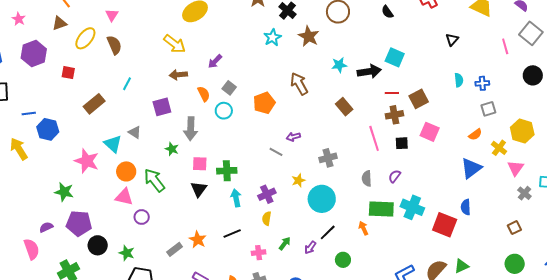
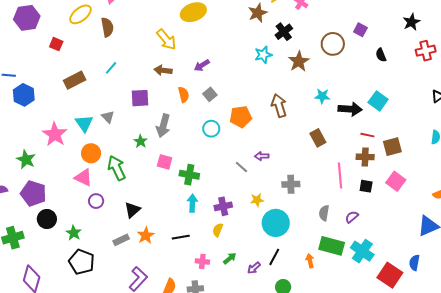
cyan circle: (224, 111) -> (211, 129), moved
black triangle: (199, 189) -> (132, 210), moved
black line: (328, 232) -> (274, 257), turned -30

